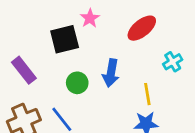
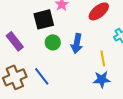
green circle: (77, 83) -> (53, 42), moved

